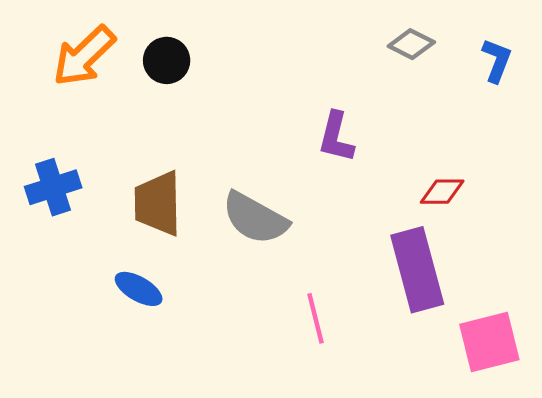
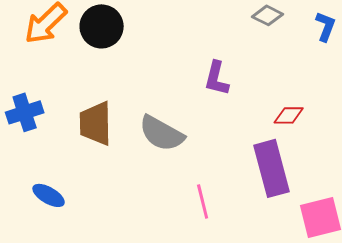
black circle: (167, 60) -> (102, 26), size x1.4
blue ellipse: (139, 289) -> (49, 195), moved

